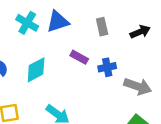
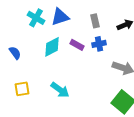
blue cross: (107, 67) -> (99, 44), moved
cyan diamond: (36, 70) -> (52, 47), moved

